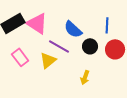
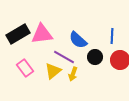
pink triangle: (37, 23) -> (42, 34), turned -40
yellow arrow: (85, 77) -> (73, 74), moved

